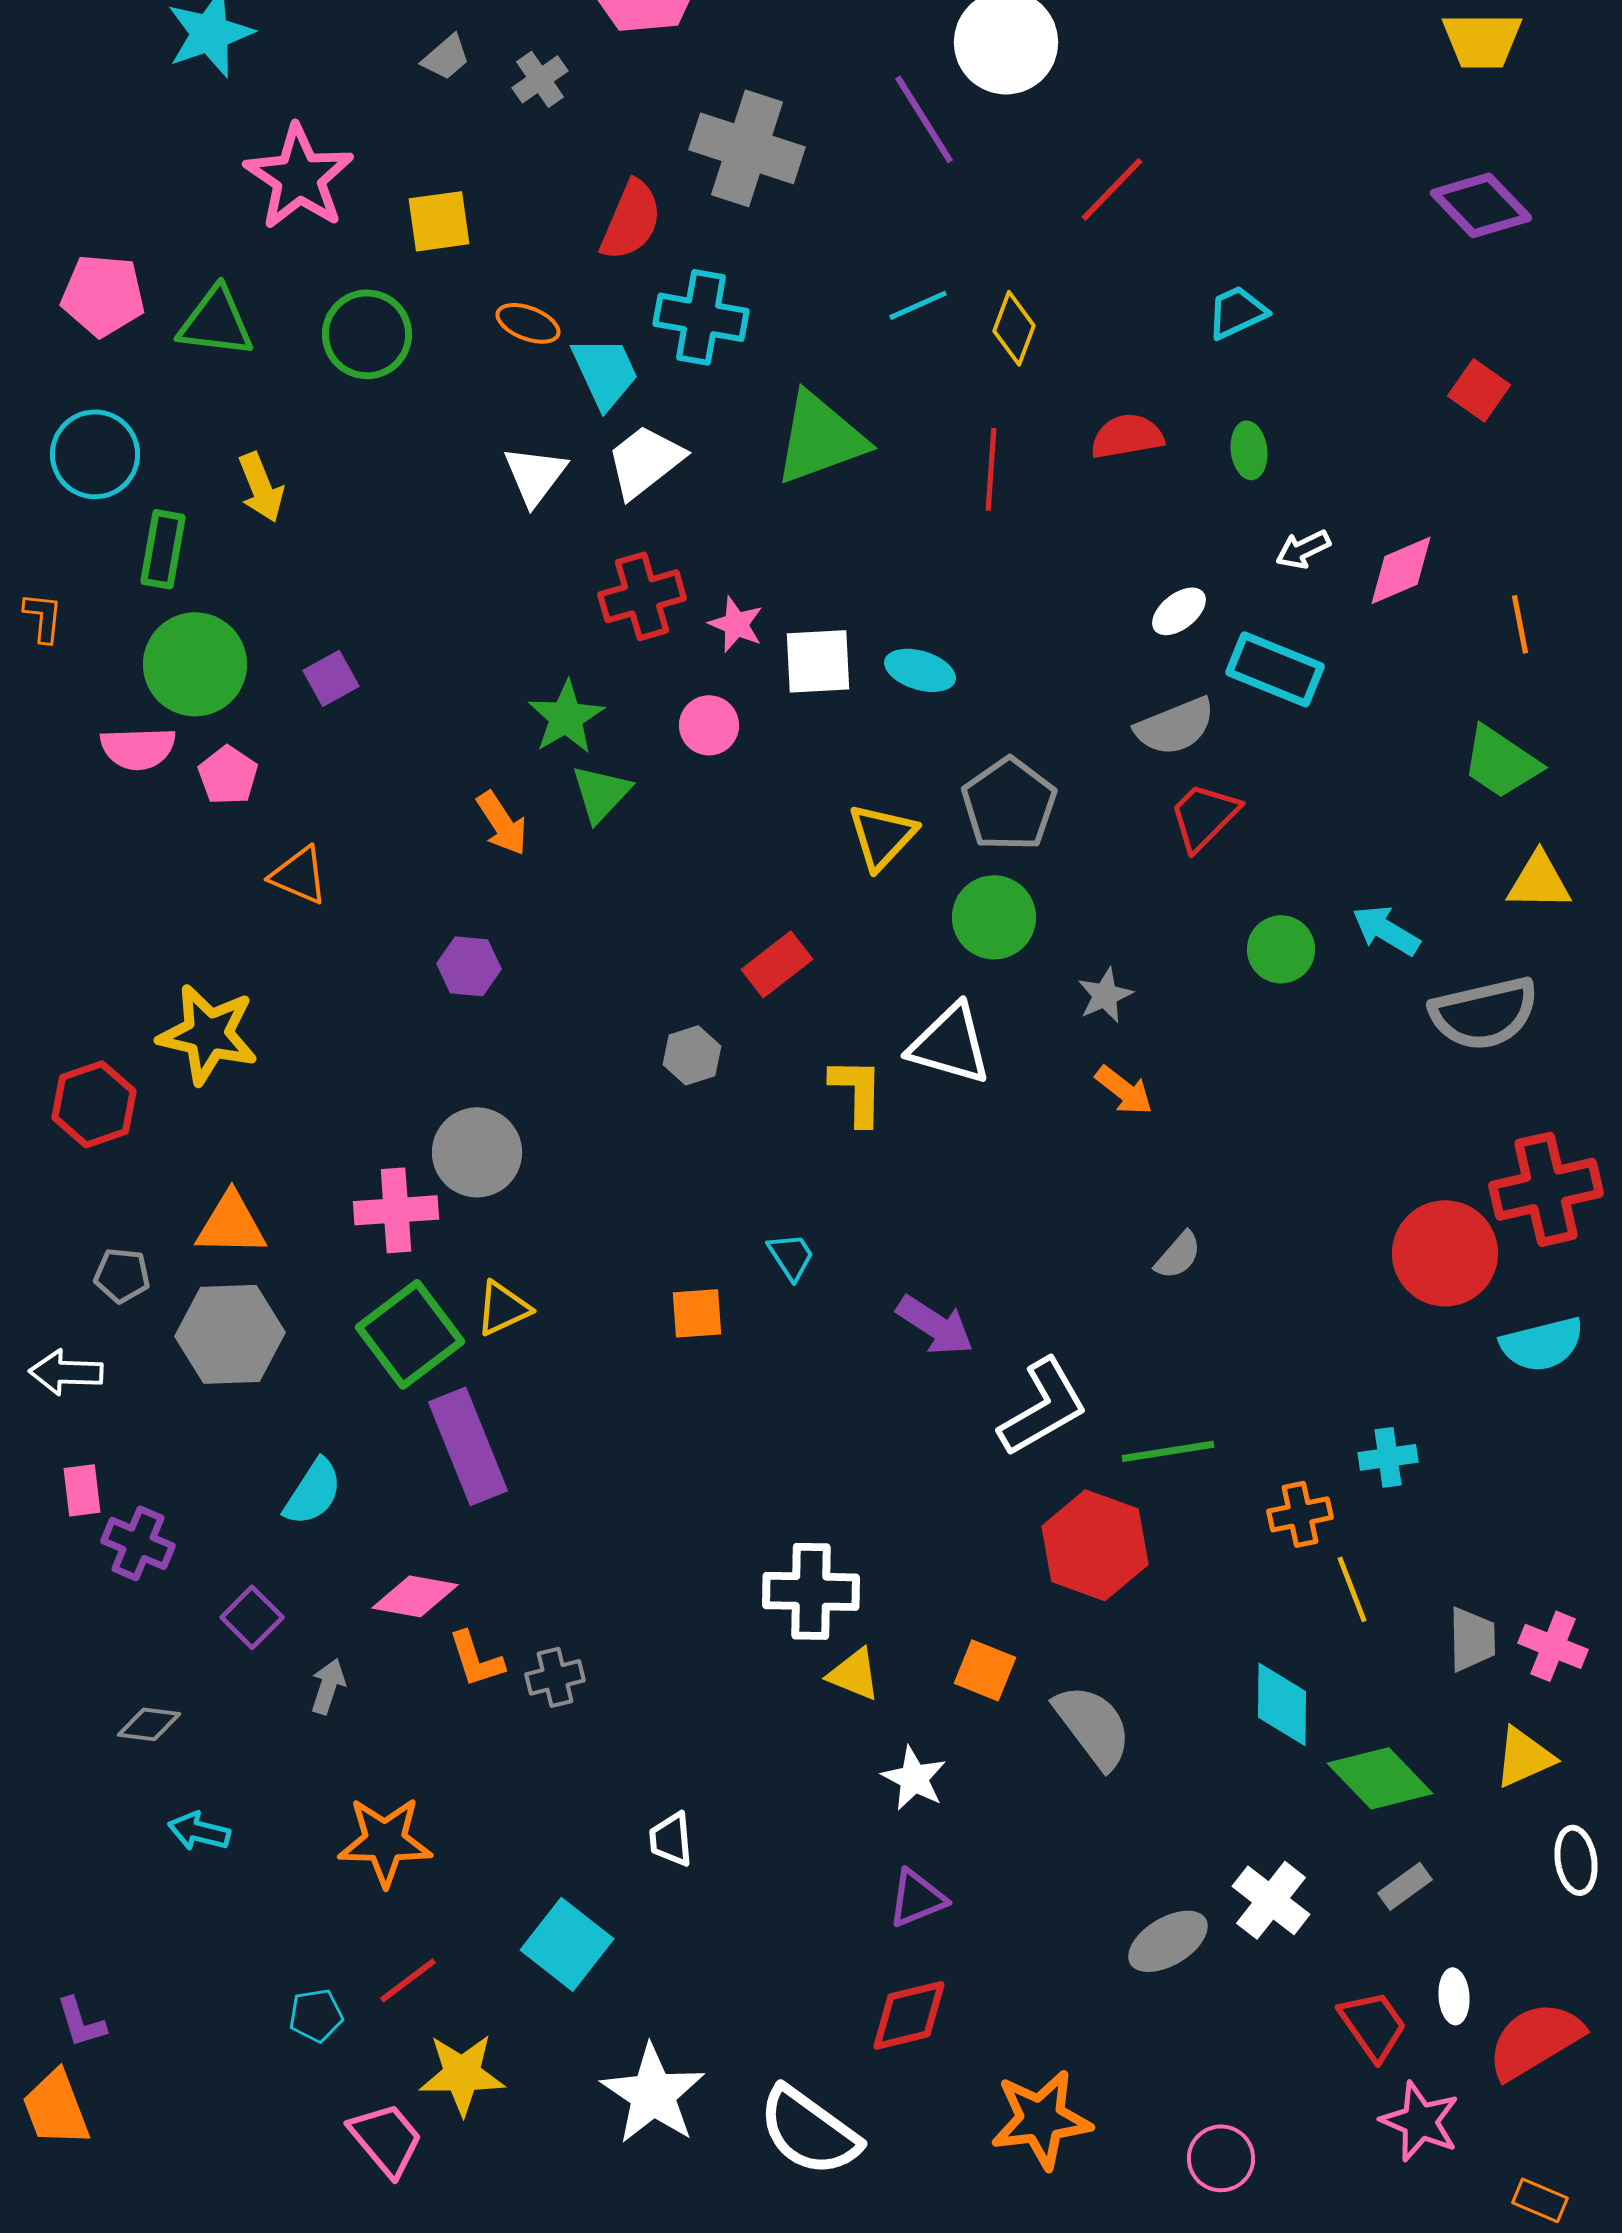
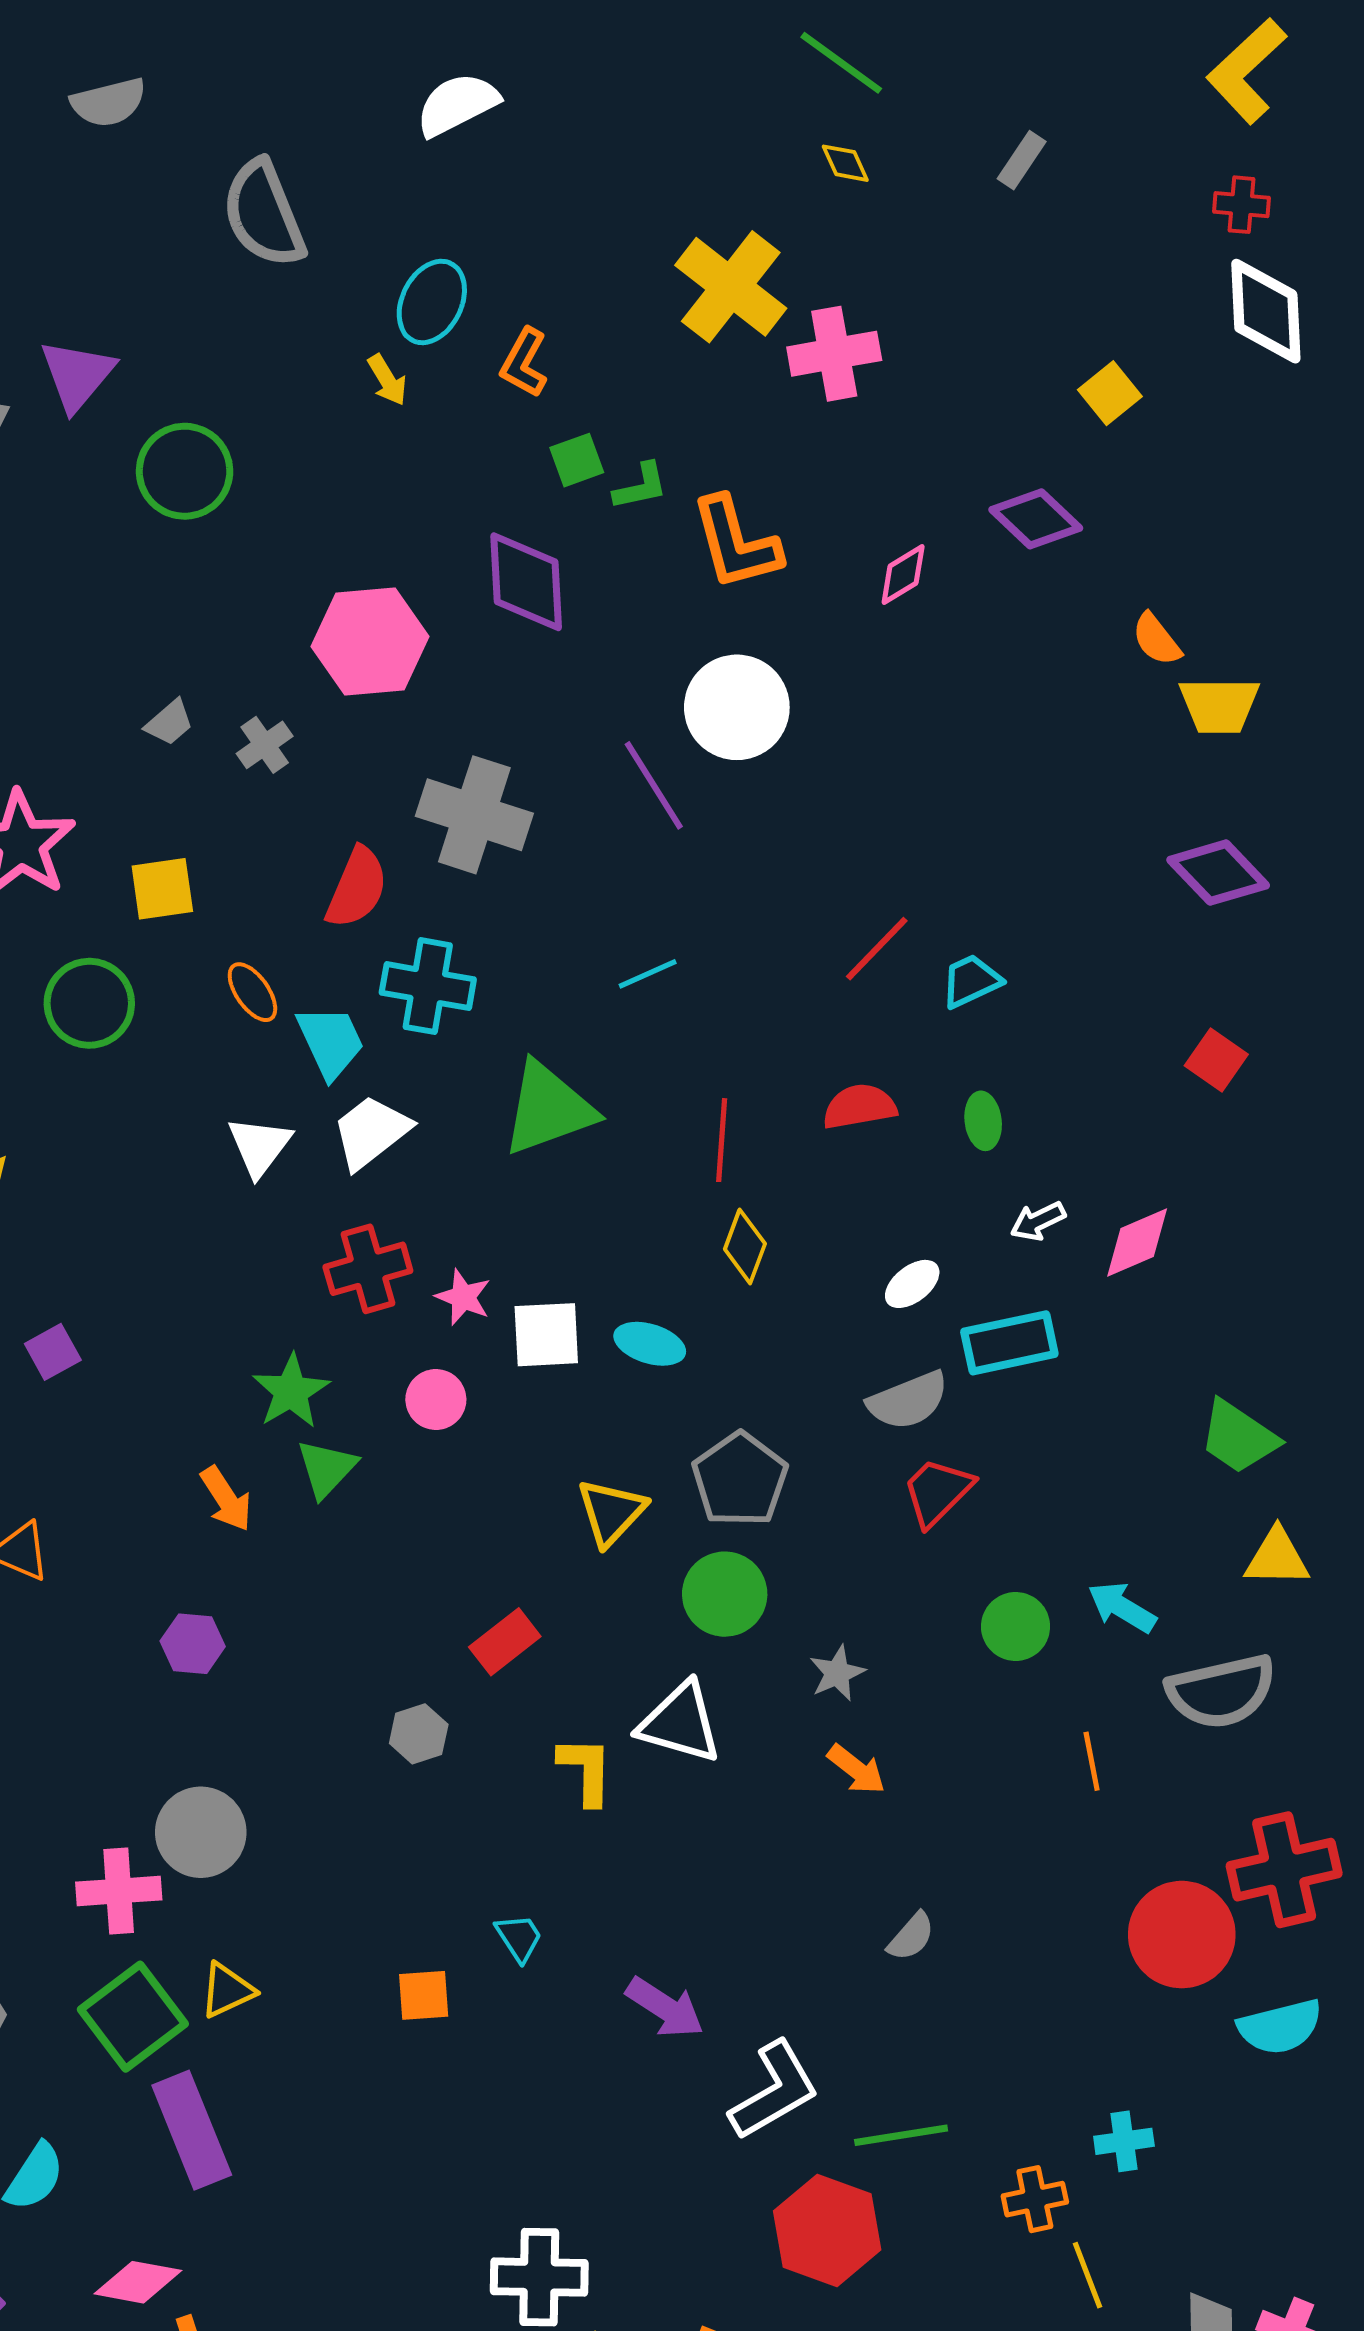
red line: (1112, 189) -> (877, 949), moved
orange ellipse: (528, 323) -> (252, 992), turned 34
yellow diamond: (1014, 328) -> (745, 1246), moved
orange line: (1520, 624) -> (1092, 1761), moved
cyan rectangle: (1275, 669) -> (1009, 1343), turned -34

